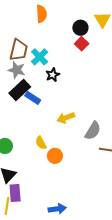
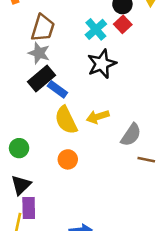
cyan cross: (40, 57) -> (96, 29), moved
black star: (53, 75) -> (102, 64), moved, size x1.6
yellow semicircle: (41, 143) -> (66, 120), moved, size x1.6
orange circle: (55, 156) -> (68, 159), moved

